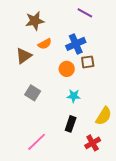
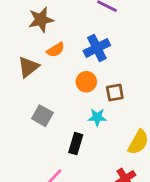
brown square: (88, 62) -> (115, 93), moved
black rectangle: (71, 124) -> (76, 144), moved

